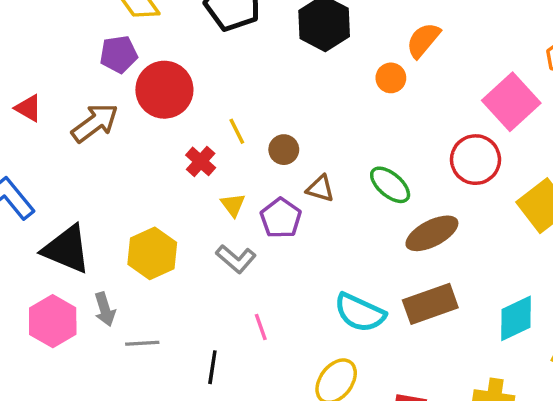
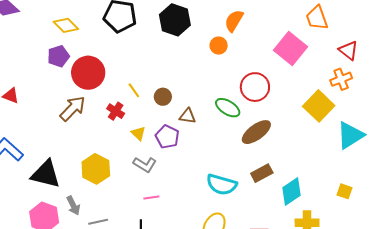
brown arrow: (95, 123) -> (73, 108), moved
red circle: (475, 160) -> (255, 87), moved
brown rectangle: (430, 304) -> (262, 173), size x0.7
cyan diamond: (516, 318) -> (292, 192), moved
pink line: (261, 327) -> (151, 198), moved, turned -70

